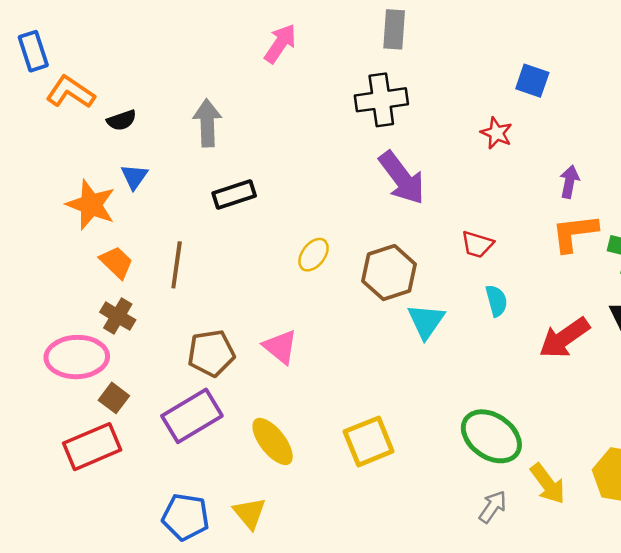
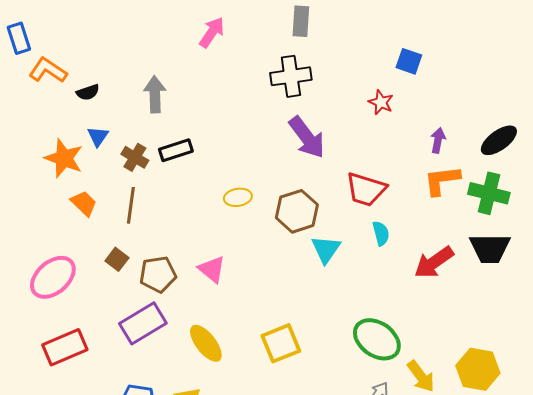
red trapezoid: (477, 244) -> (366, 189), size x1.6
yellow ellipse: (314, 255) -> (238, 197), turned 44
brown cross: (118, 316) -> (135, 157), moved
pink ellipse: (77, 357) -> (53, 277), turned -39
brown square: (114, 398) -> (117, 259), moved

